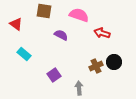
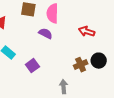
pink semicircle: (79, 15) -> (53, 13), moved, turned -108
purple square: (54, 75) -> (32, 66), moved

